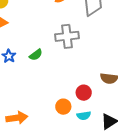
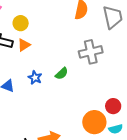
orange circle: (63, 107) -> (94, 122), size x1.5

